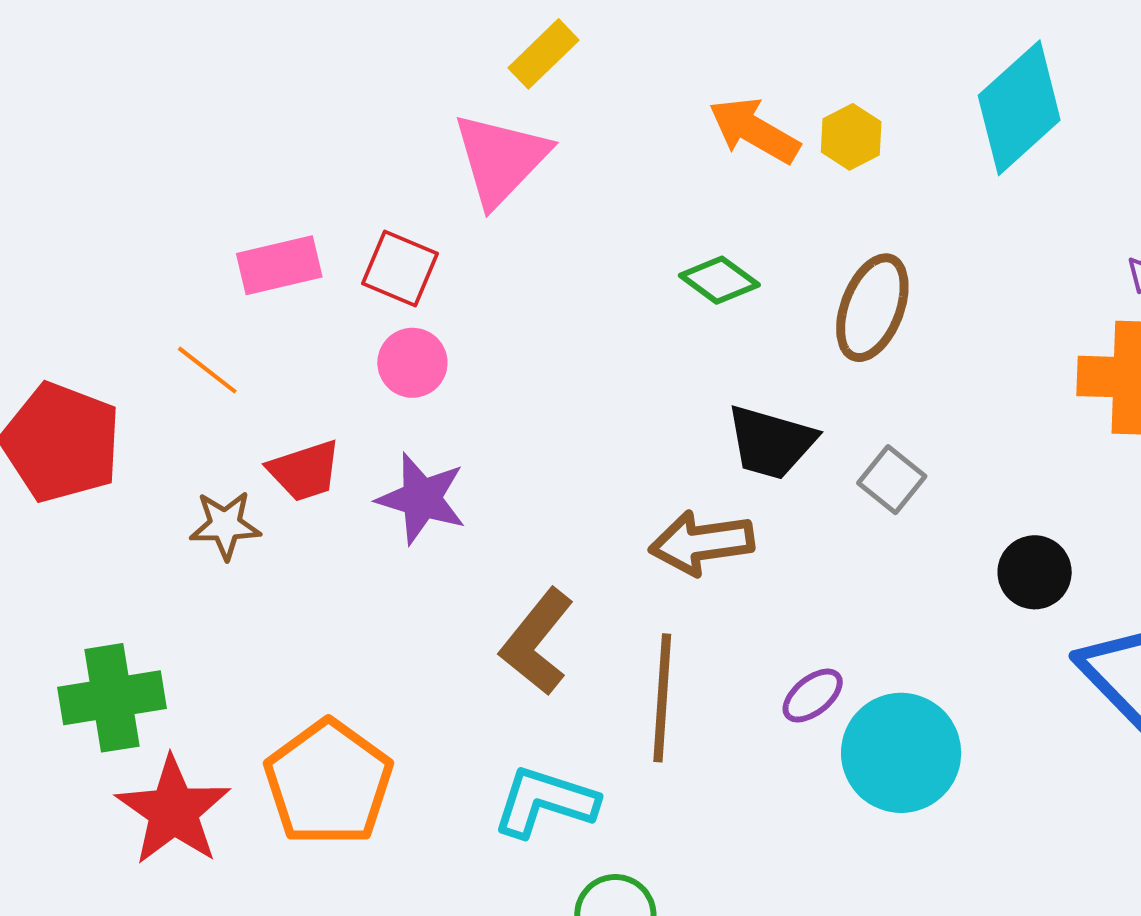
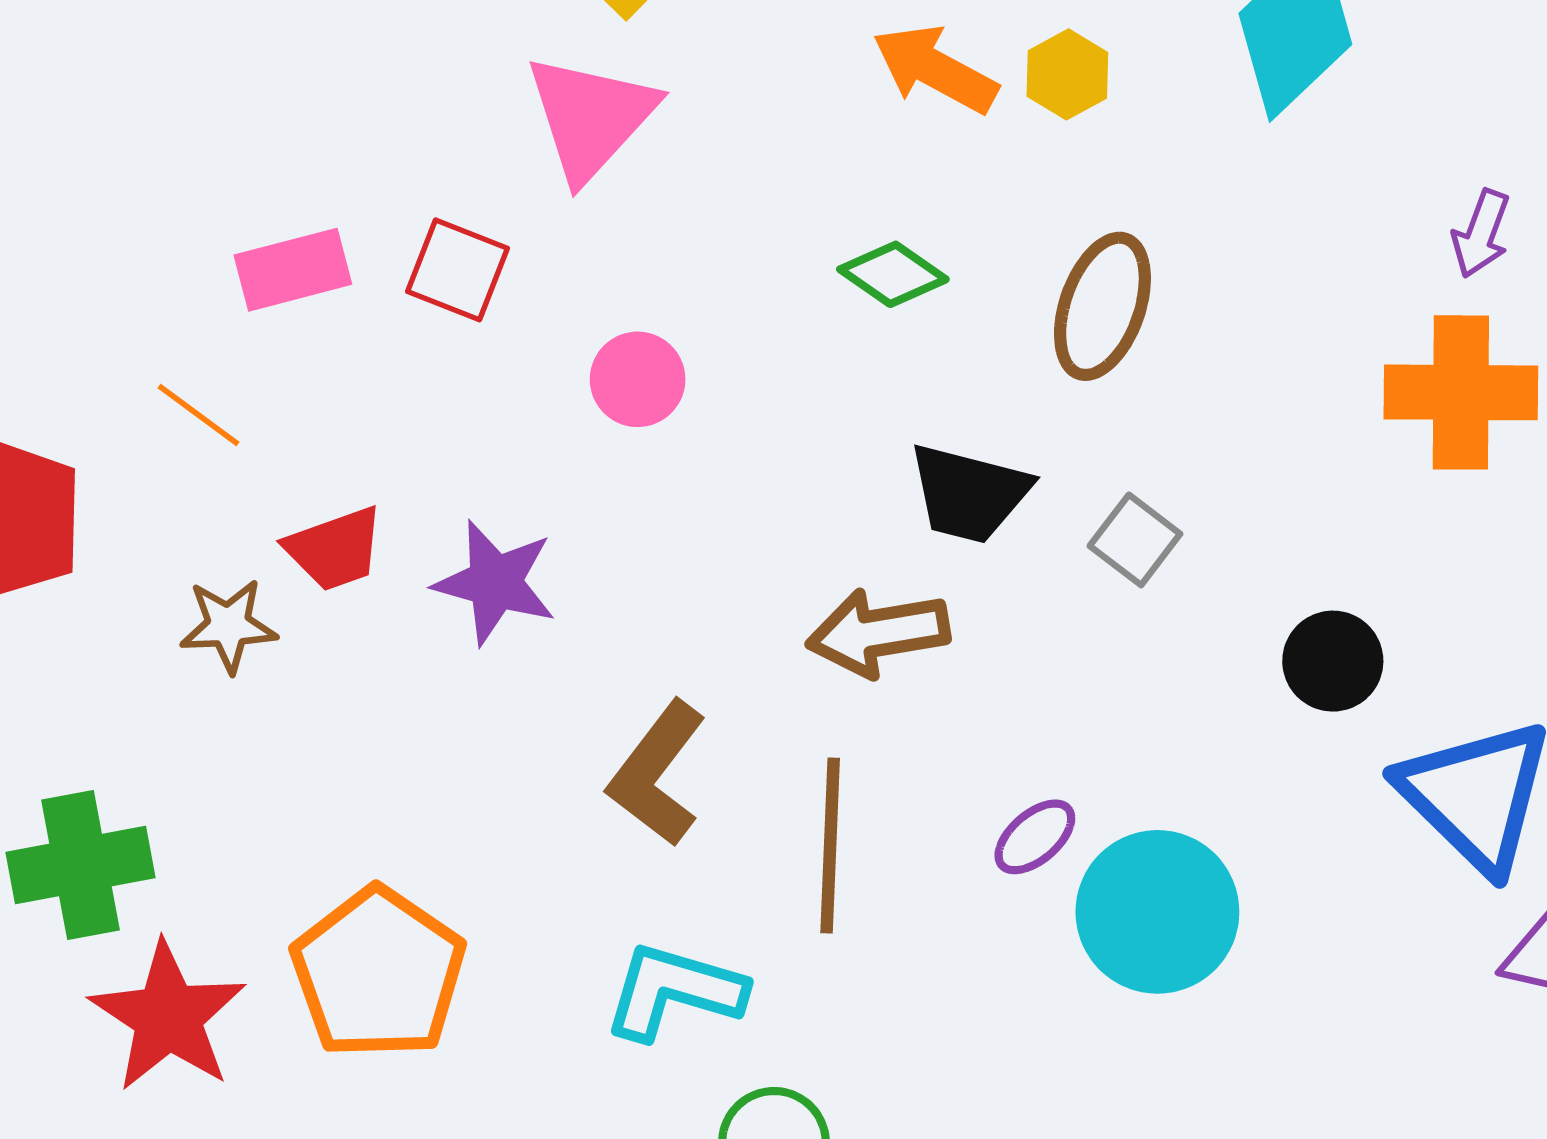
pink circle: (412, 363) -> (638, 379), moved

